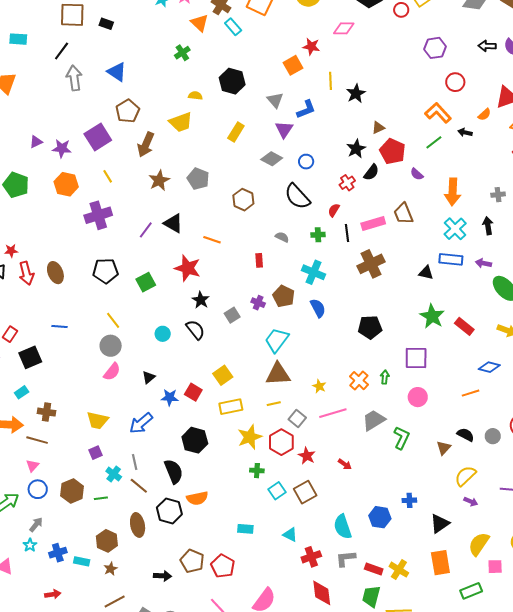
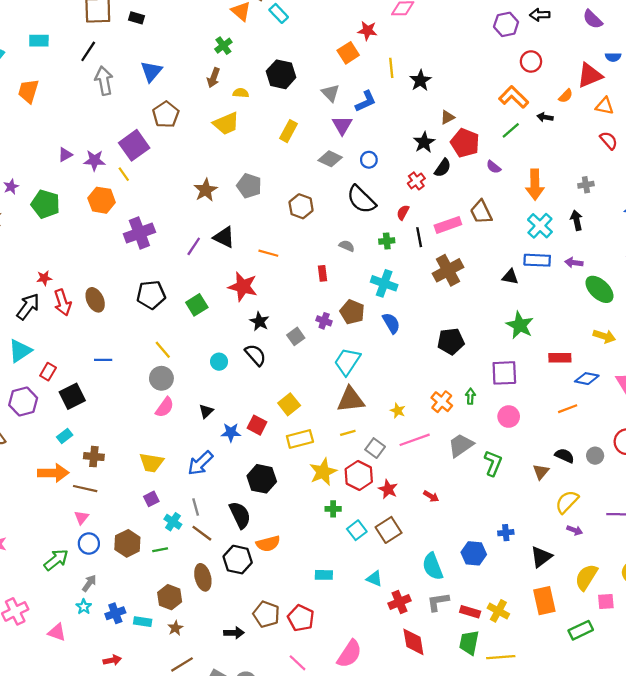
black arrow: (487, 46) -> (540, 15), moved
blue triangle: (117, 72) -> (151, 71), turned 40
brown arrow: (146, 145) -> (214, 78), moved, size x0.7
yellow line: (108, 176) -> (124, 174), moved
red rectangle: (464, 326) -> (560, 358), moved, turned -36

